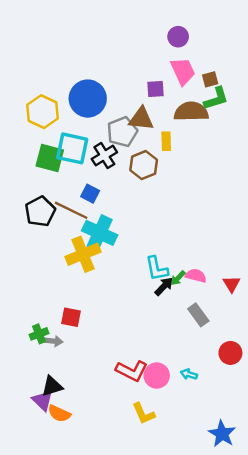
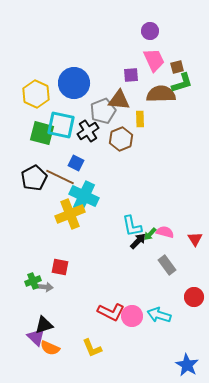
cyan arrow: (189, 374) -> (159, 315), size x1.6
yellow L-shape: (144, 414) -> (92, 348), moved

